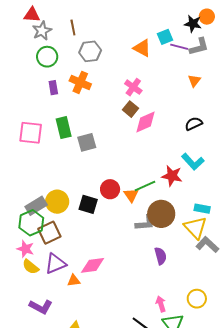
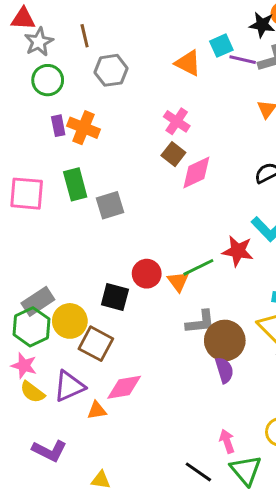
orange cross: (80, 82) -> (84, 128), moved
yellow circle: (57, 202) -> (70, 321), moved
brown circle: (161, 214) -> (225, 340), moved
brown square: (49, 233) -> (96, 344), moved, turned -35

